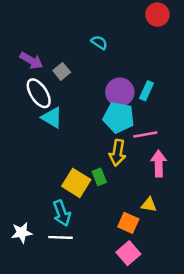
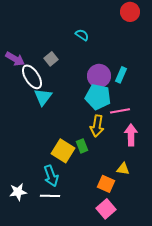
purple arrow: (31, 61) -> (15, 59), moved
cyan triangle: (52, 117) -> (43, 97), turned 36

